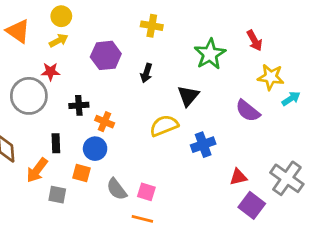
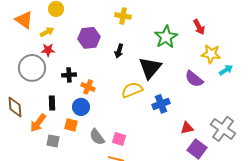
yellow arrow: (59, 41) -> (47, 32), moved
black triangle: (188, 96) -> (150, 68), size x1.4

